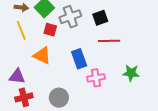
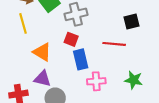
black square: (100, 18) -> (131, 21), moved
red square: (50, 30) -> (71, 39), moved
purple triangle: (17, 76) -> (42, 79), moved

